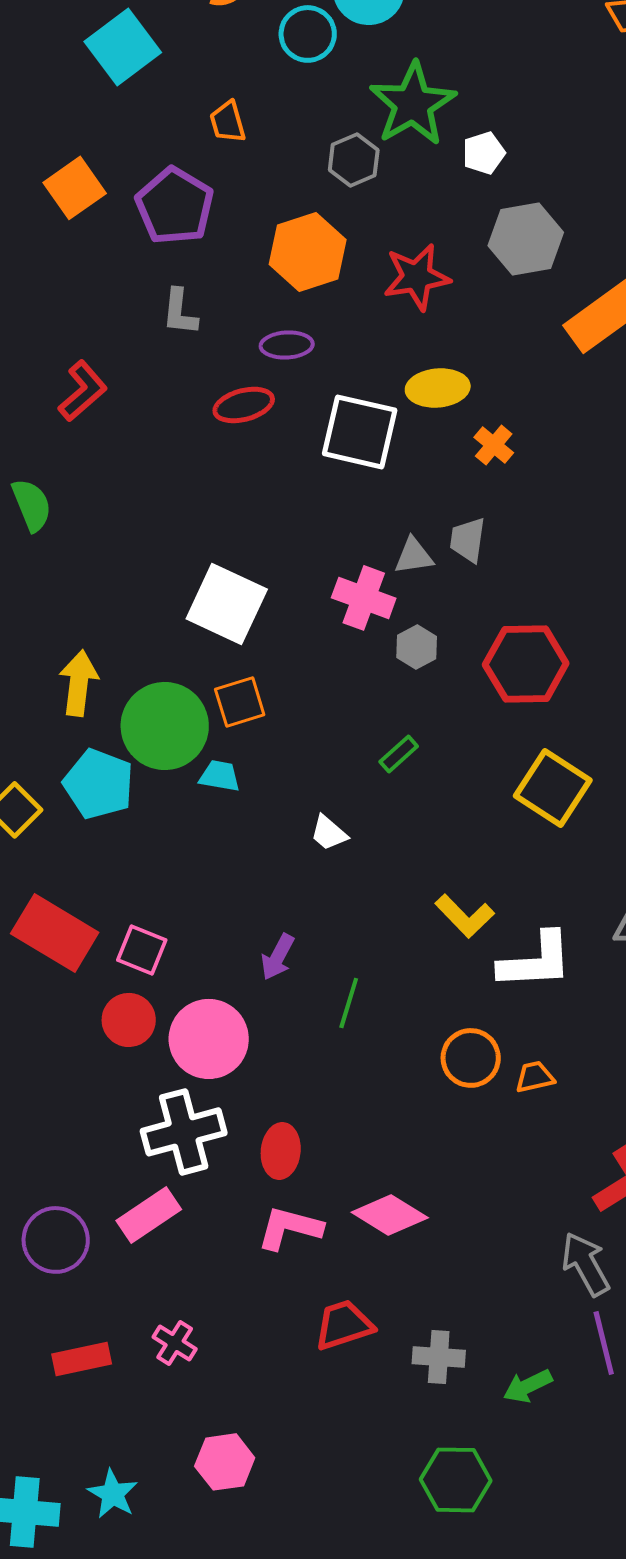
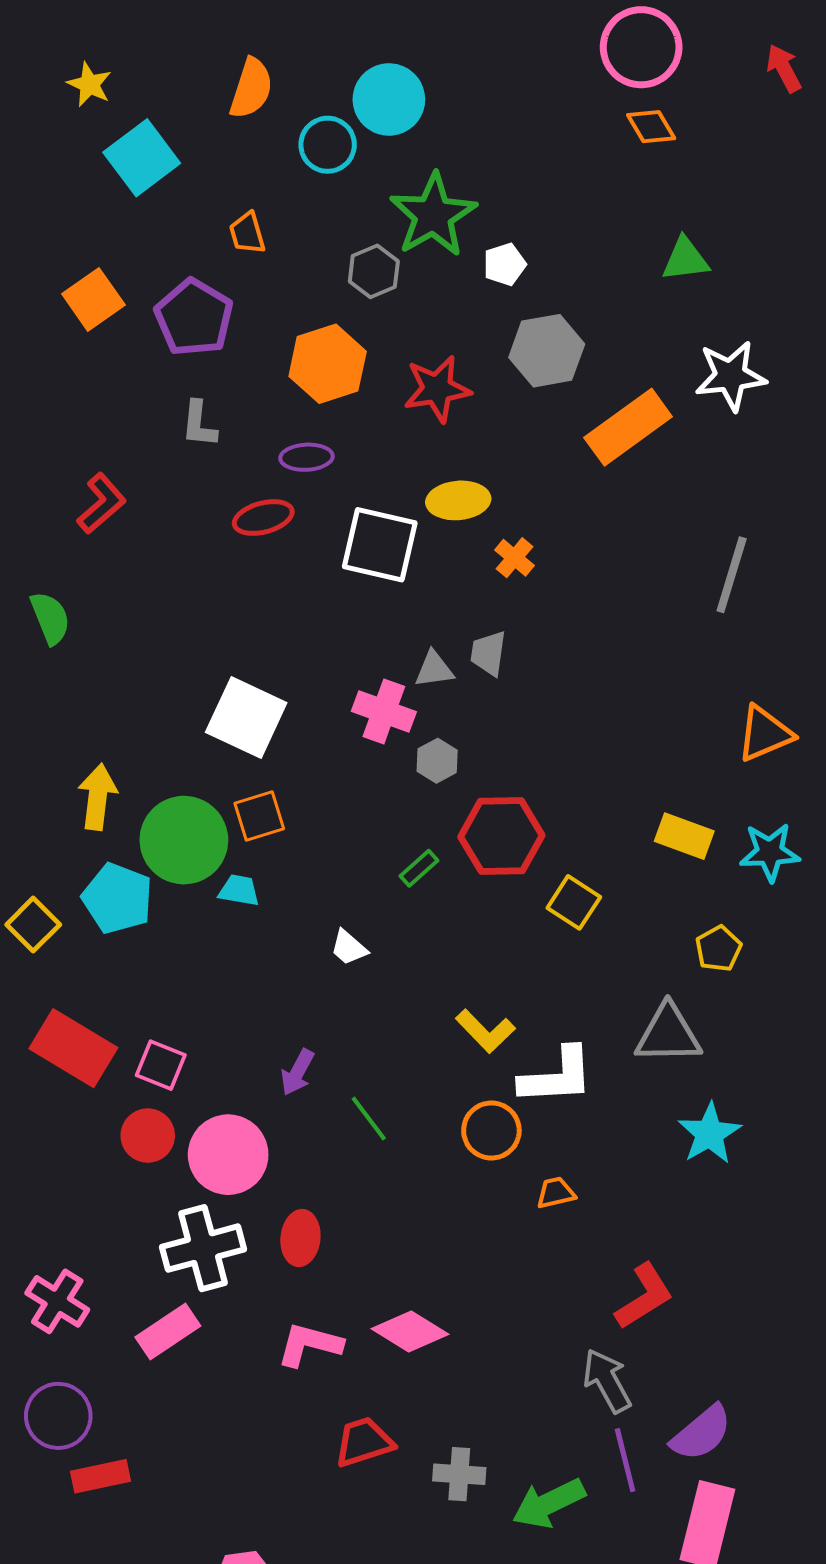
red hexagon: (526, 664) -> (501, 836), moved
yellow square: (553, 788) -> (574, 902), size x0.7
green line: (349, 1003) -> (369, 1118), turned -54
orange circle: (471, 1058) -> (491, 1131), moved
red ellipse: (281, 1151) -> (300, 1238), moved
purple circle: (56, 1240) -> (58, 1416), moved
pink cross: (175, 1343) -> (57, 1301), moved, size x1.4
green arrow: (528, 1386) -> (549, 1503), size x1.5

